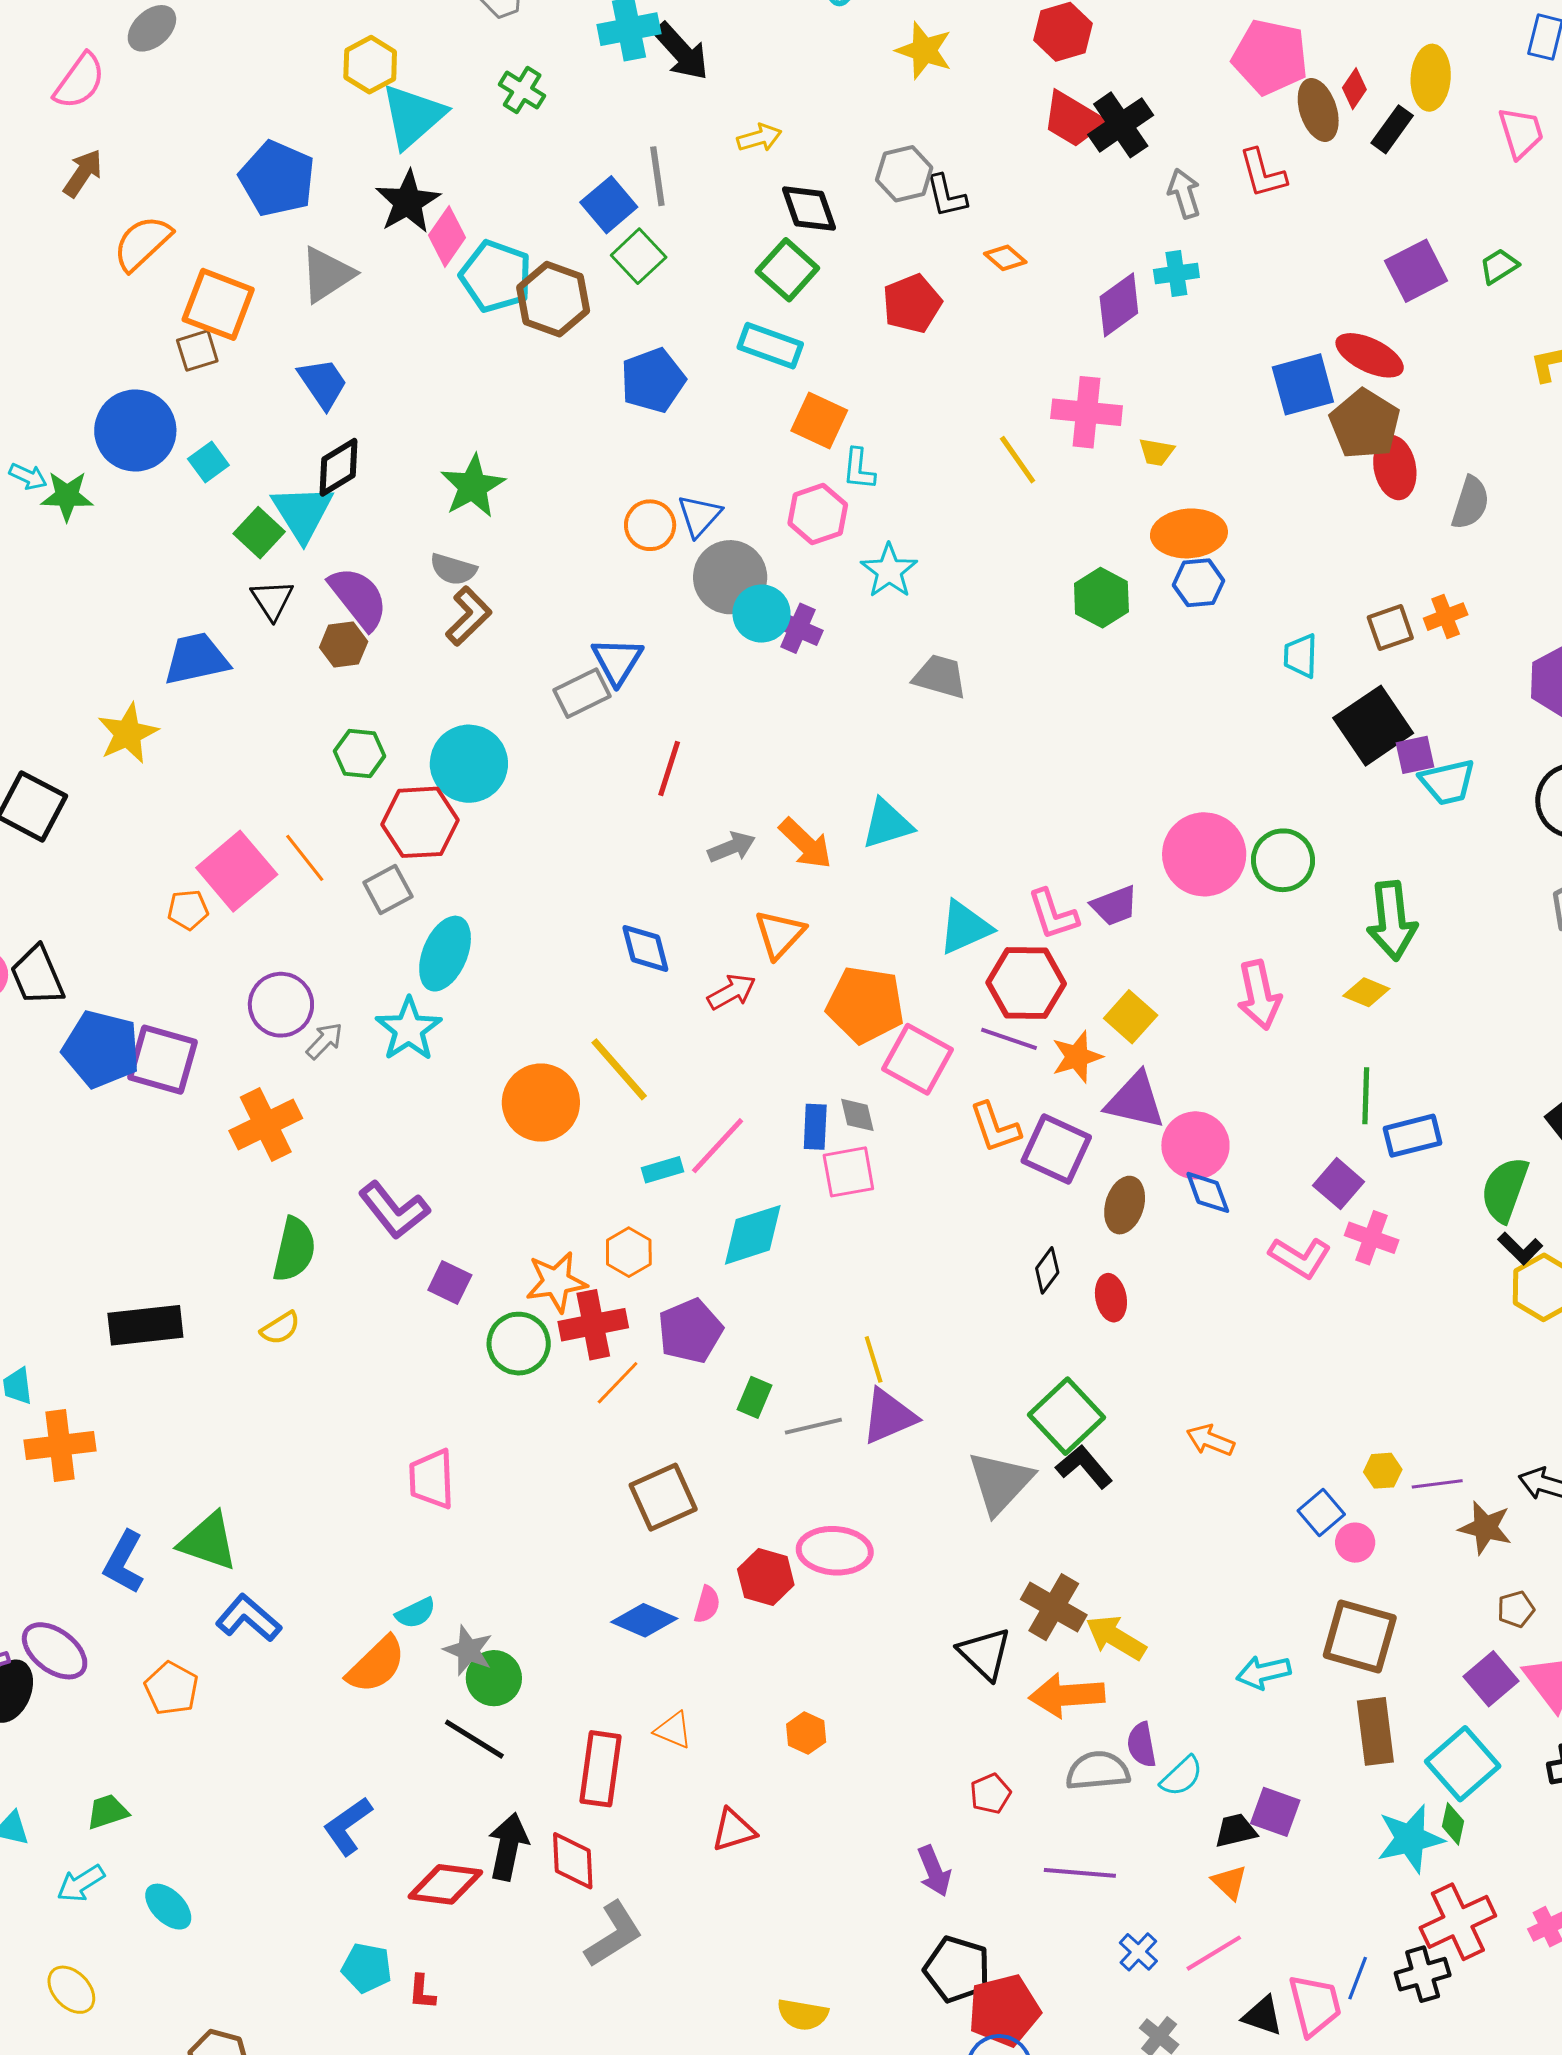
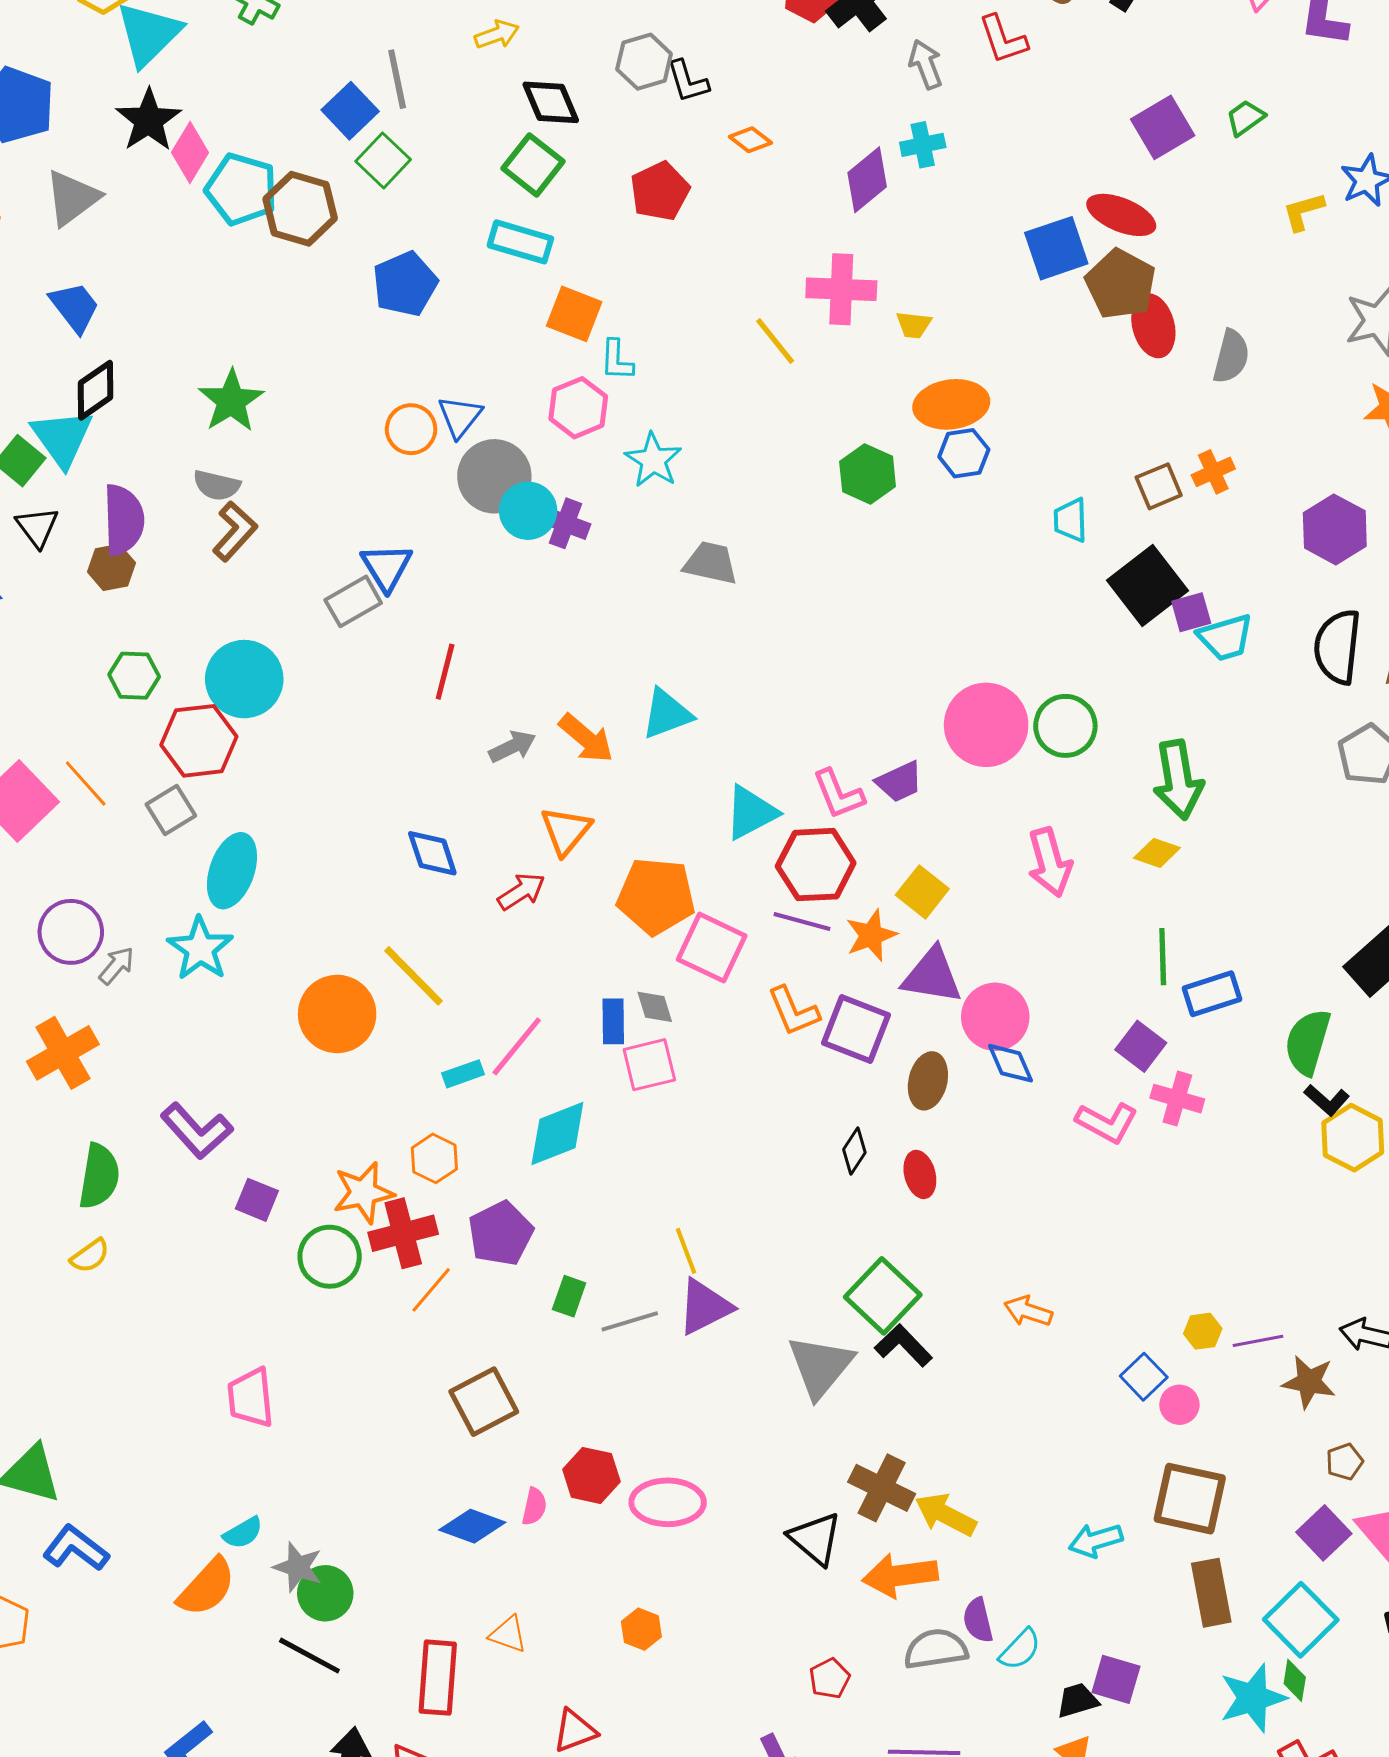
purple semicircle: (358, 598) -> (123, 520), turned 40
pink ellipse: (835, 1551) -> (668, 1502), moved

